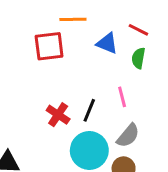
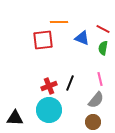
pink line: (122, 97) -> (100, 79), moved
red cross: (58, 115) -> (49, 86), turned 35
cyan circle: (89, 150) -> (49, 110), moved

